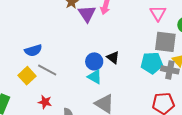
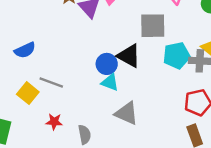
gray square: (165, 42) -> (153, 26), moved
blue semicircle: (33, 50) -> (25, 50), moved
black triangle: (113, 58) -> (129, 56), size x1.5

